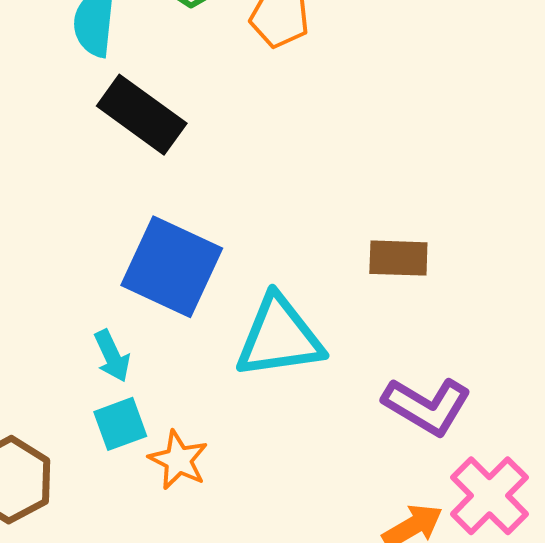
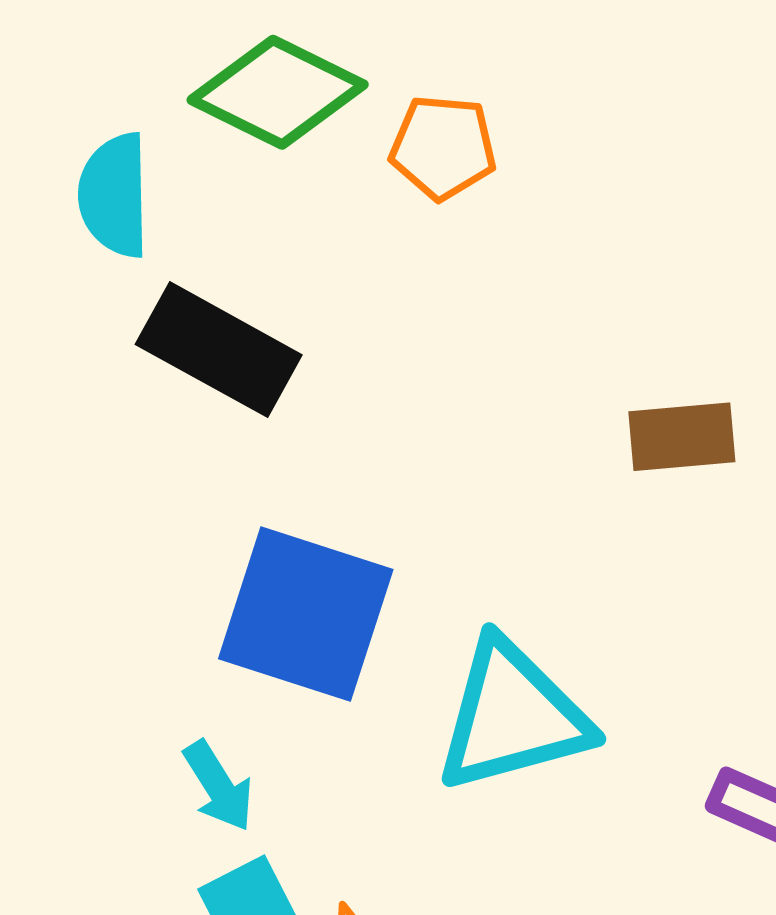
brown rectangle: (398, 258) -> (682, 437), moved

